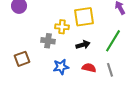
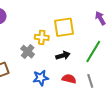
gray cross: (48, 41) -> (28, 52), turned 32

